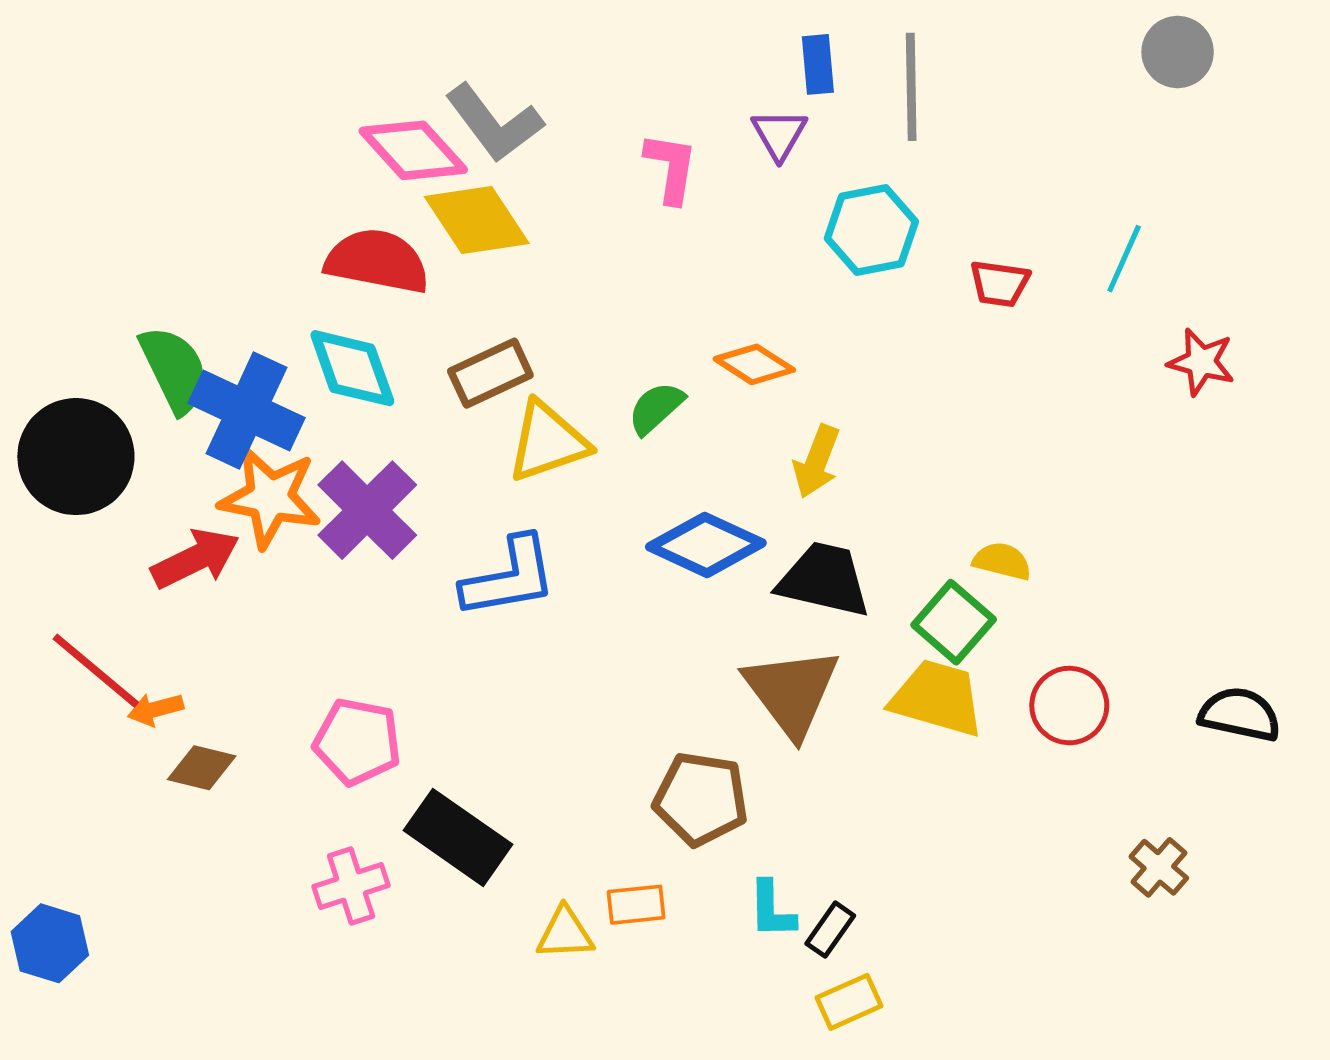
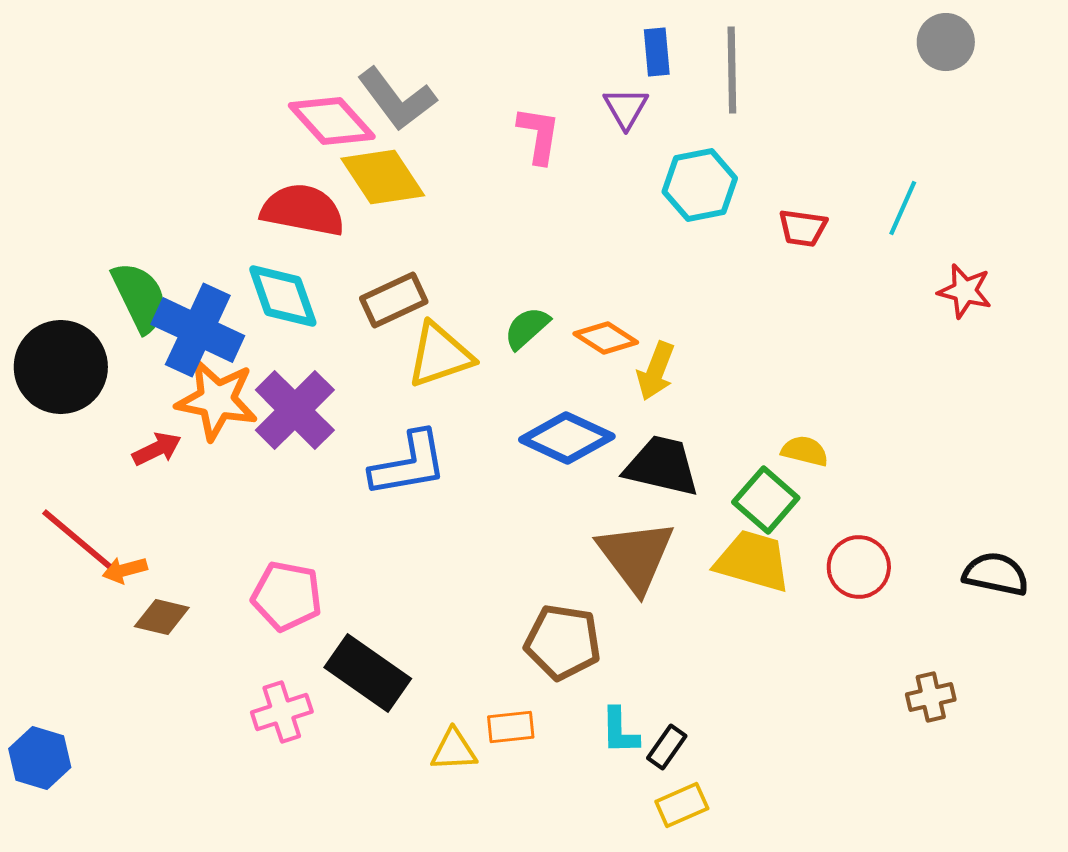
orange diamond: (754, 364) -> (606, 338), moved
red arrow: (195, 559) -> (157, 449), size x0.7
brown cross: (1159, 867) -> (931, 697), turned 36

